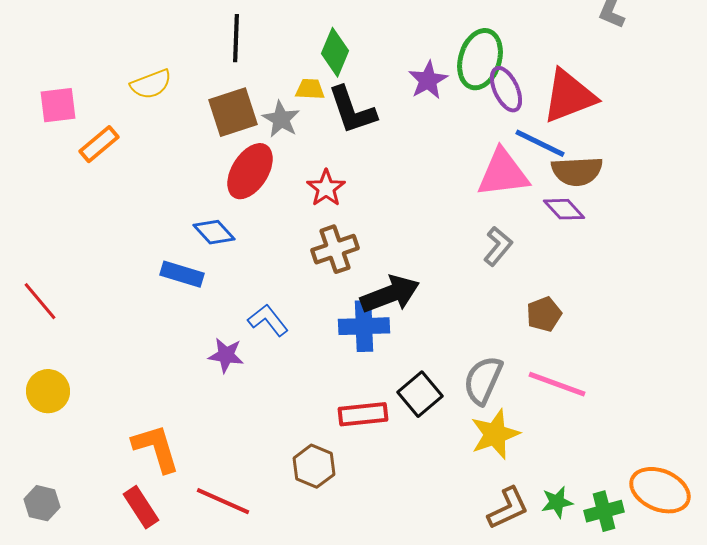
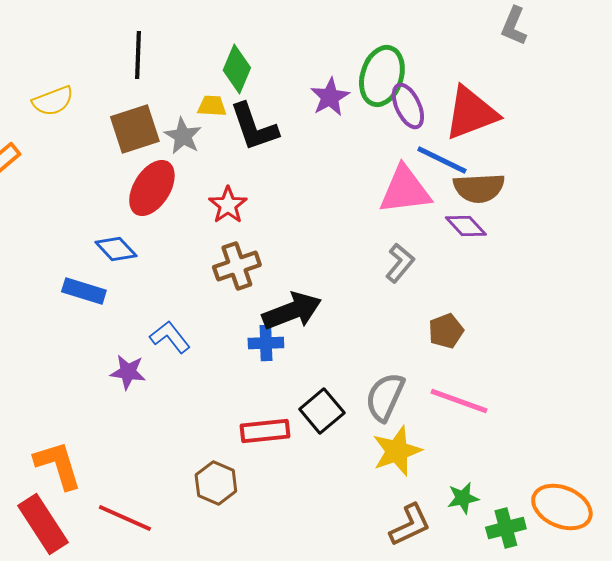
blue cross: (364, 326) -> (266, 343), size x0.7
green star: (557, 502) -> (463, 498), moved
red rectangle: (141, 507) -> (43, 524), size x1.4

